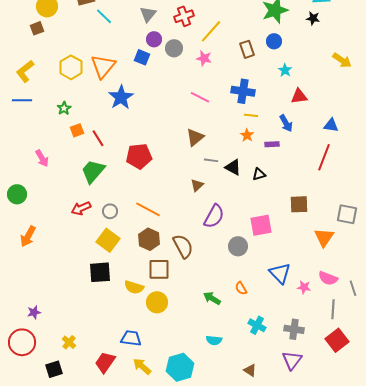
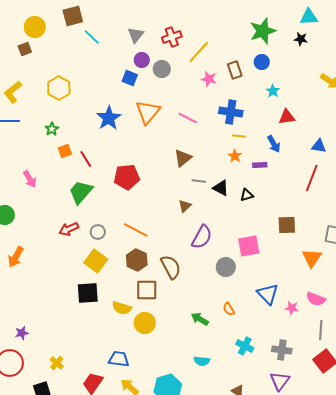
pink star: (204, 58) -> (209, 79), moved
orange triangle: (103, 66) -> (148, 112), moved

